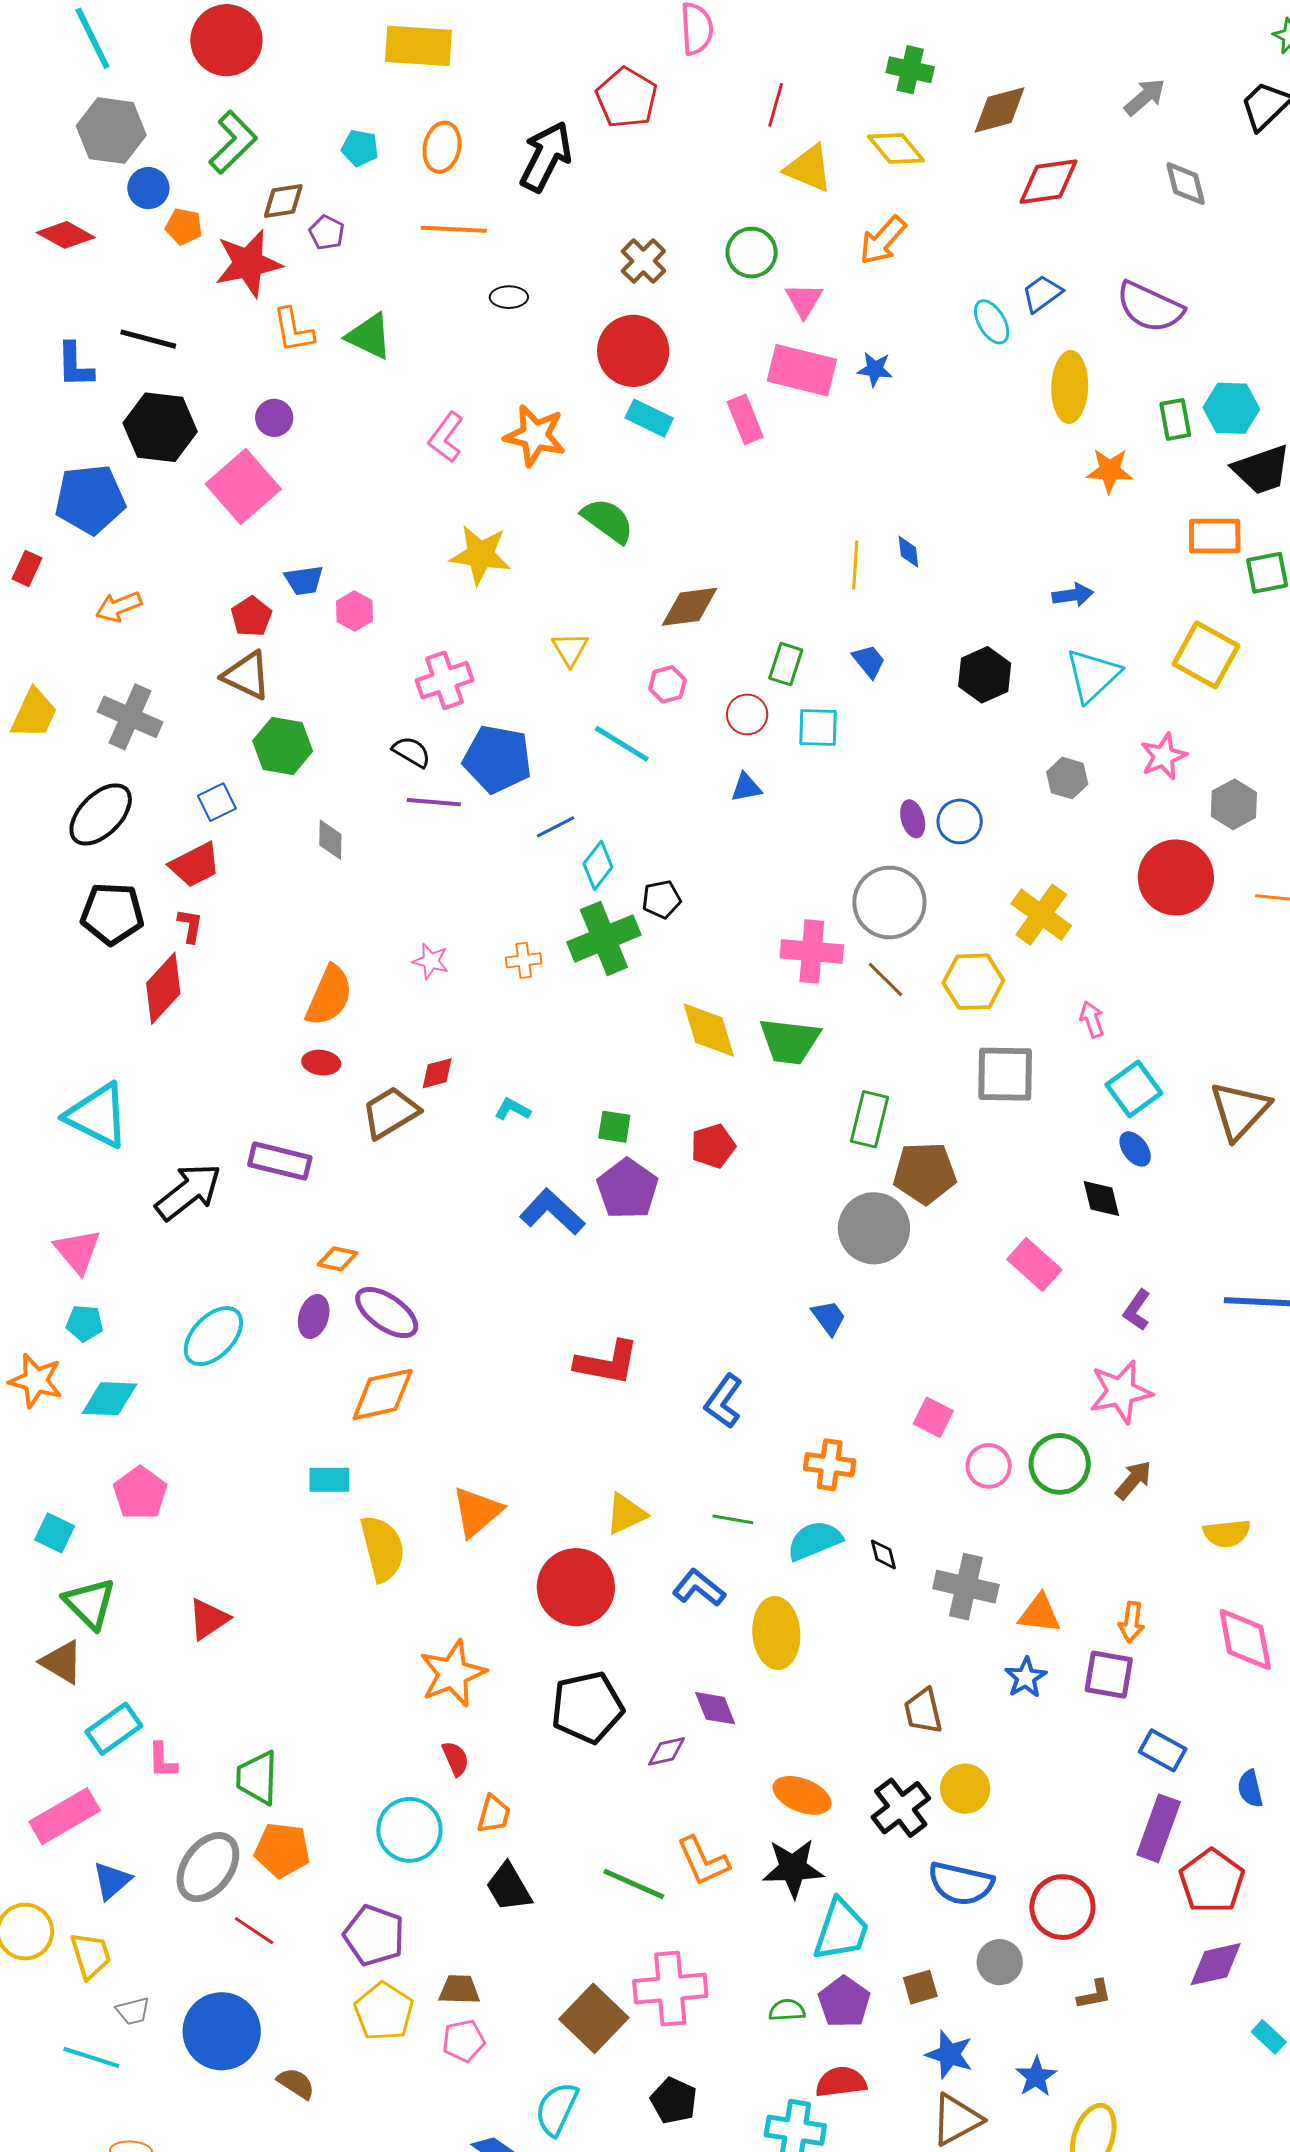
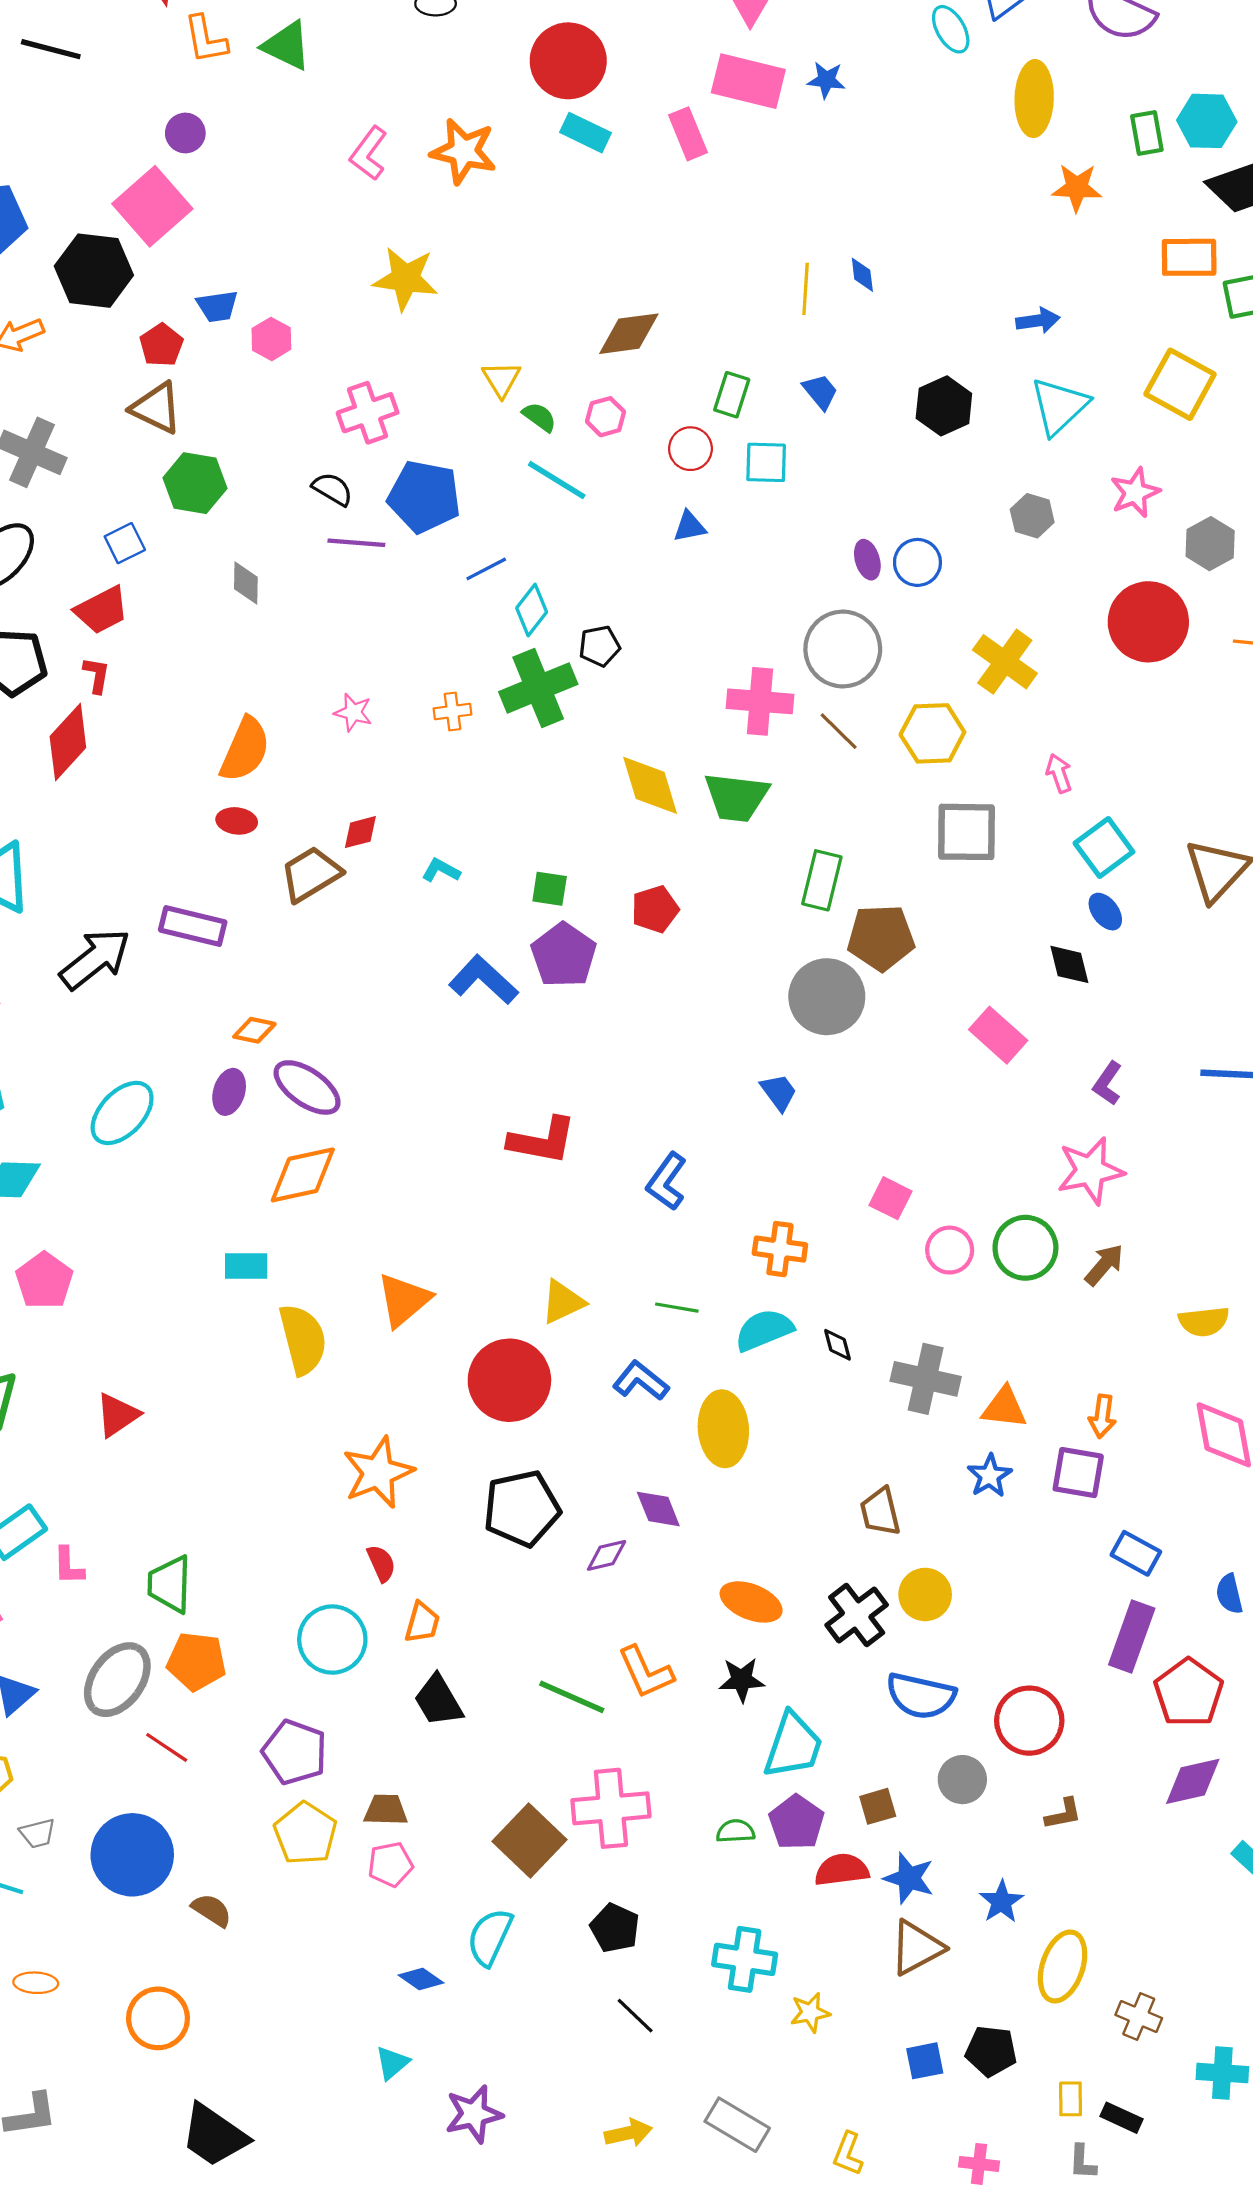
black hexagon: (160, 427) -> (94, 271), moved
green semicircle: (608, 521) -> (539, 417), moved, size x0.6
black star: (793, 1868) -> (742, 1680), size x0.7
red semicircle: (841, 2082) -> (842, 1870), moved

